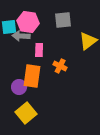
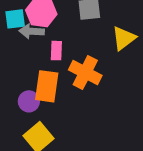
orange cross: (60, 66) -> (85, 73), size x1.6

